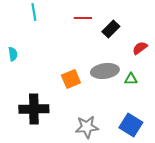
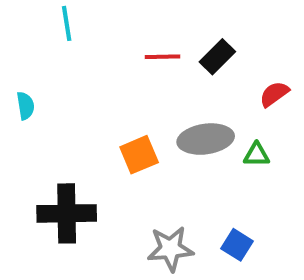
red line: (83, 18) -> (163, 57), moved
blue square: (131, 125) -> (237, 245), moved, size x0.7

